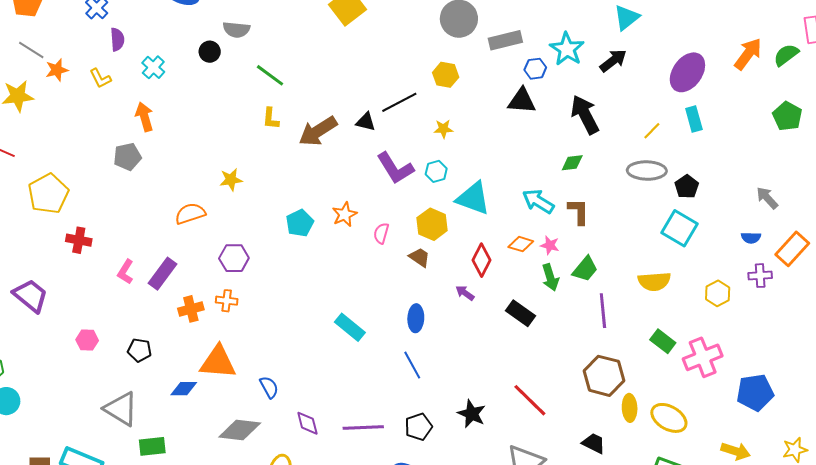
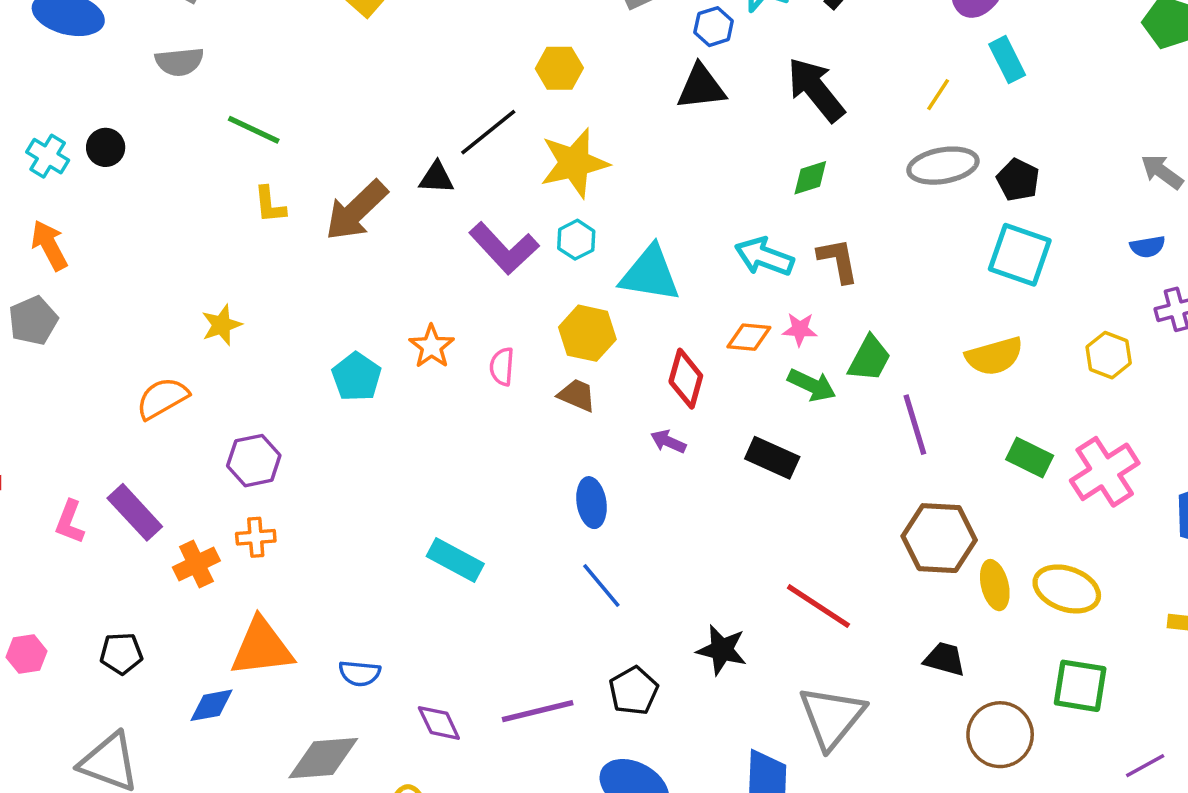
black circle: (210, 52) -> (106, 147), moved
yellow star: (443, 129) -> (574, 163), size x2.0
purple rectangle: (162, 274) -> (135, 512), turned -68
green arrow: (550, 277) -> (812, 385), turned -36
cyan rectangle: (350, 327) -> (455, 560), moved
blue semicircle: (269, 387) -> (360, 673), turned 135

